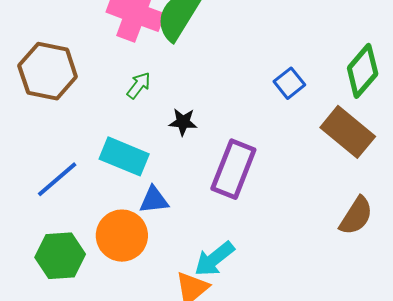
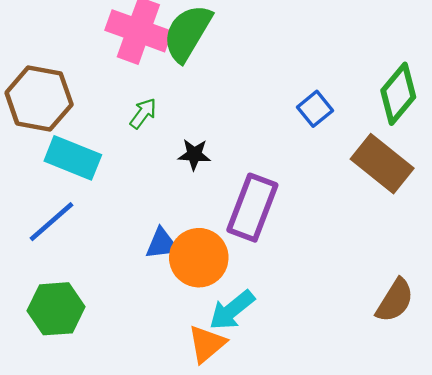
cyan rectangle: (124, 156) -> (73, 158), moved
brown semicircle: (356, 216) -> (395, 300), moved
orange circle: (122, 236) -> (199, 258), moved

